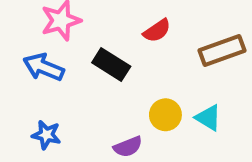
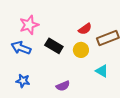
red semicircle: (157, 31) -> (85, 29), moved
yellow circle: (165, 115) -> (81, 50), moved

